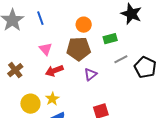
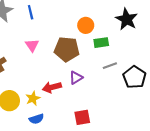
orange circle: (84, 25) -> (86, 25), moved
red arrow: (54, 71) -> (52, 87), moved

